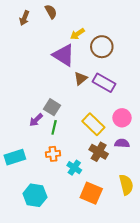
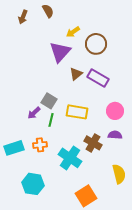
purple triangle: (64, 55) -> (60, 52), turned 40
yellow rectangle: (93, 124) -> (77, 112), moved, turned -35
orange cross: (53, 154) -> (40, 145), moved
cyan cross: (74, 168) -> (70, 158), size x1.6
orange square: (91, 193) -> (86, 196), moved, turned 35

